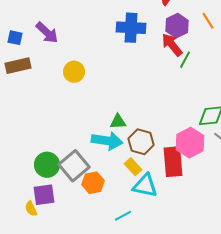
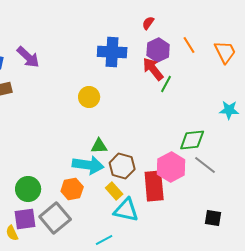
yellow circle: (74, 72) -> (89, 97), moved
gray square: (74, 166) -> (55, 218), moved
orange hexagon: (93, 183) -> (72, 189), moved

